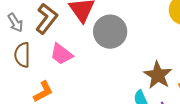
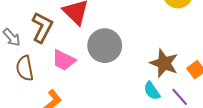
gray circle: (110, 32) -> (105, 46), moved

